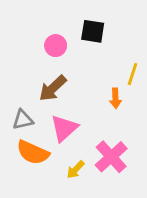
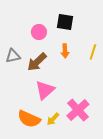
orange arrow: (115, 98) -> (65, 51), moved
gray triangle: (23, 120) -> (13, 56), moved
orange semicircle: (33, 152) -> (29, 119), moved

